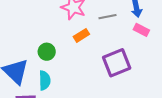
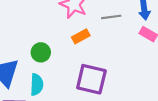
purple square: (117, 63) -> (91, 79), moved, turned 32

